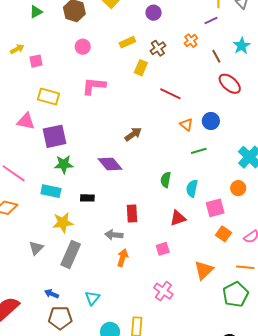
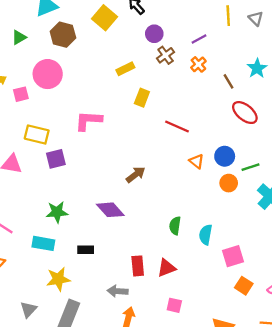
purple line: (211, 21) -> (199, 39), moved
pink circle: (83, 47) -> (48, 74), moved, size x1.6
brown cross: (158, 48) -> (166, 55), moved
purple square: (55, 136) -> (56, 159), moved, size x0.7
green line: (199, 151) -> (250, 167), moved
orange circle: (238, 188) -> (229, 183), moved
red triangle: (178, 218) -> (166, 268), moved
pink square: (163, 249) -> (174, 305), turned 32

